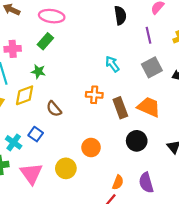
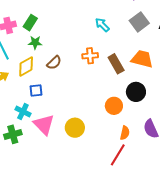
green rectangle: (45, 41) -> (30, 23), moved
brown semicircle: (54, 109) -> (54, 63), moved, turned -84
blue square: (36, 134) -> (36, 91), moved, turned -32
orange circle: (91, 148) -> (114, 106), moved
pink triangle: (31, 174) -> (44, 125), moved

